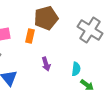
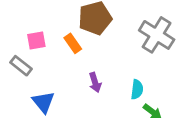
orange rectangle: (30, 36) -> (73, 43), turned -48

